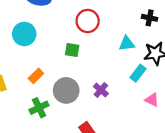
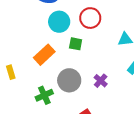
cyan circle: (24, 34) -> (59, 22), moved
orange rectangle: (36, 76) -> (44, 55), moved, size x1.5

